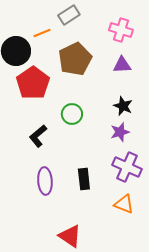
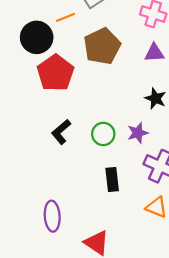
green circle: (72, 114) -> (103, 134), moved
purple star: (120, 132) -> (138, 133), moved
purple ellipse: (45, 181) -> (52, 216), moved

